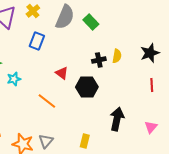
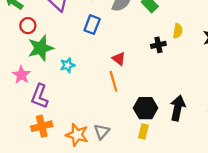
yellow semicircle: (117, 56) -> (178, 31), moved
black hexagon: (87, 87) -> (146, 108), moved
orange line: (47, 101) -> (113, 81), moved, turned 36

